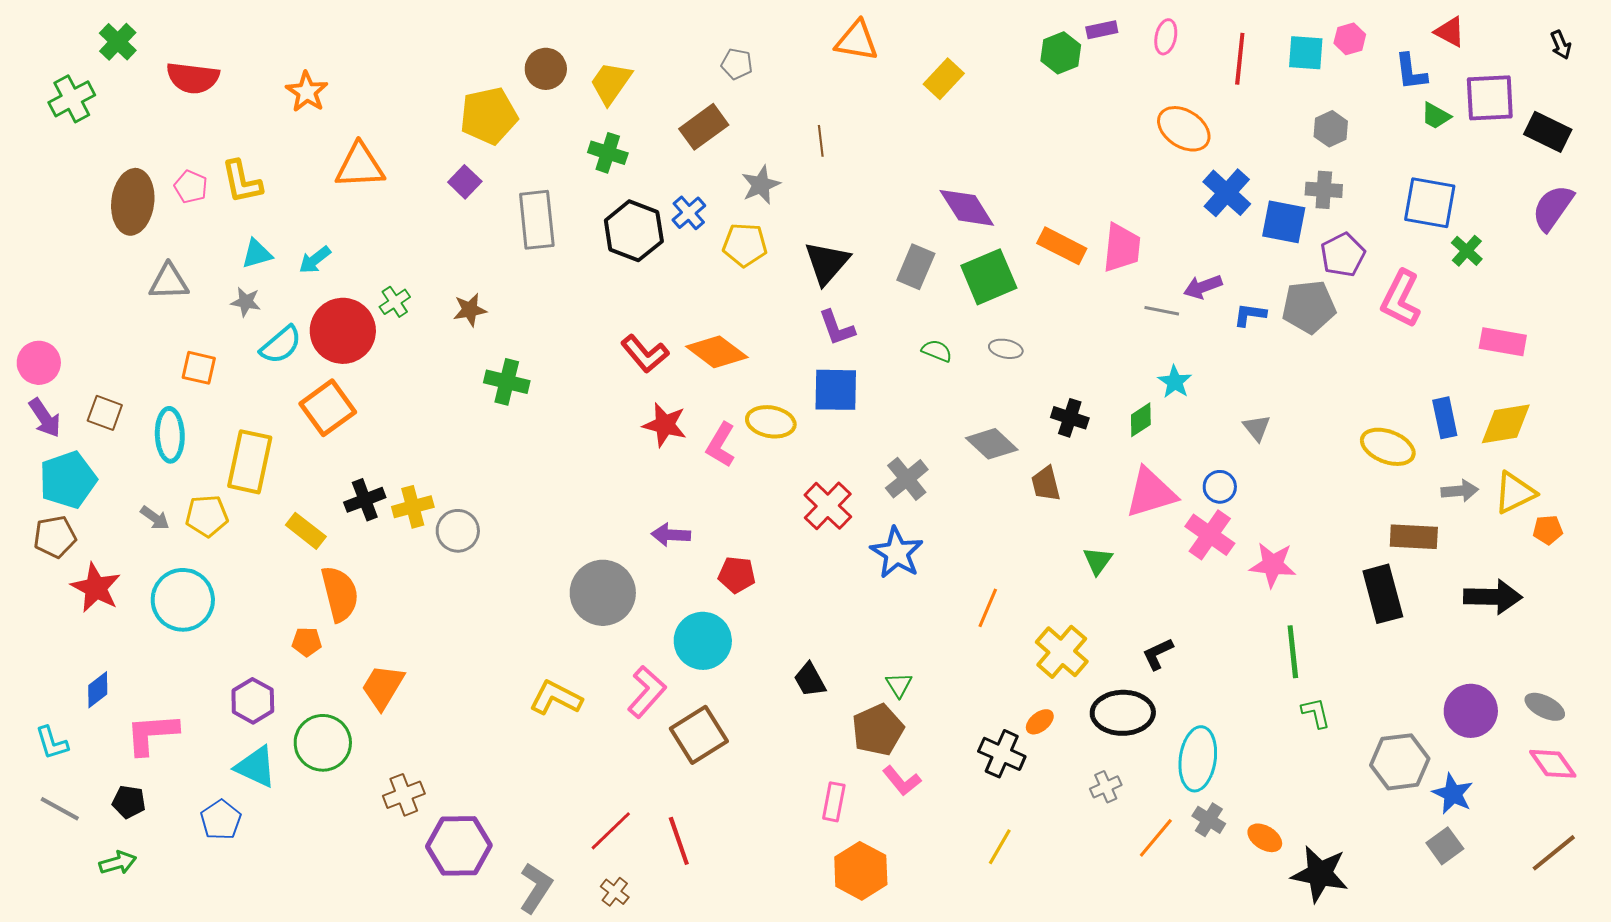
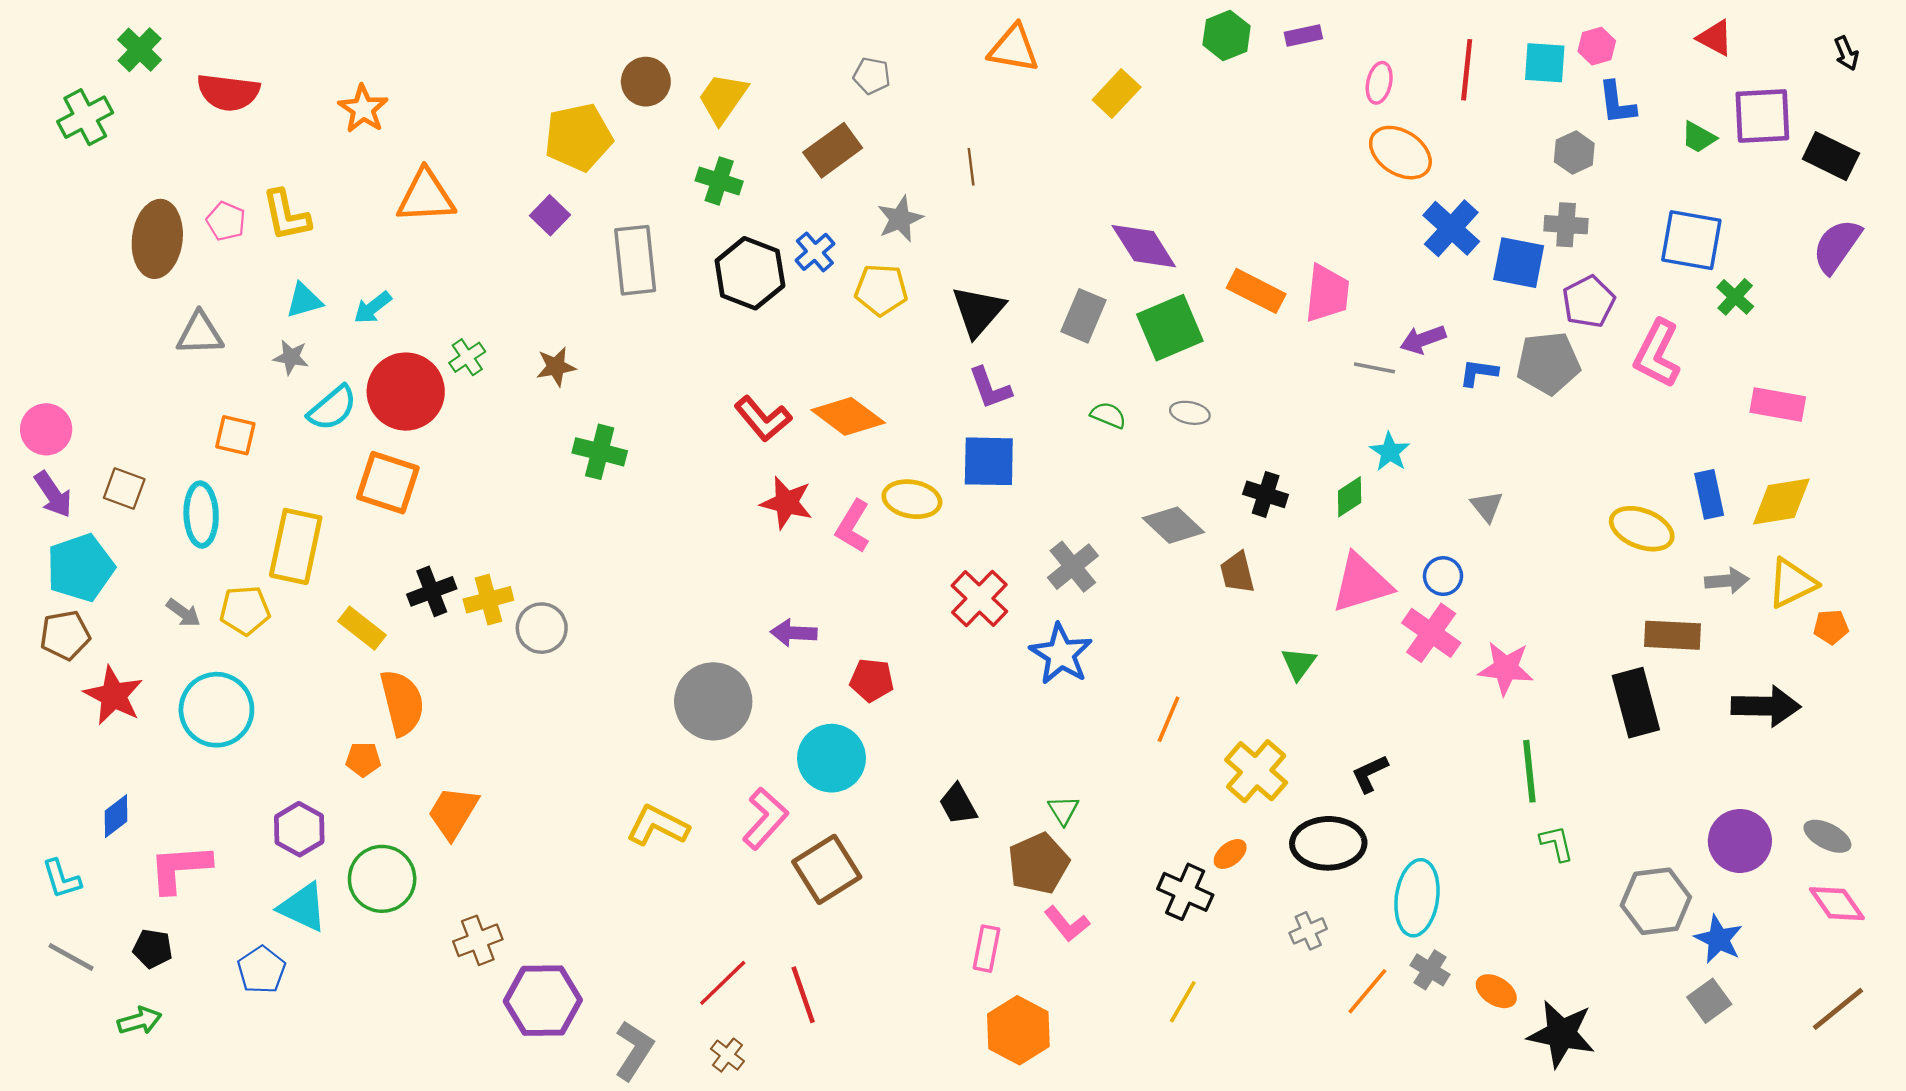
pink ellipse: (1166, 37) -> (1379, 83), moved
green hexagon: (1061, 53) -> (1227, 35), moved
blue L-shape: (1411, 72) -> (1617, 103), moved
orange square: (328, 408) -> (388, 483), turned -36

